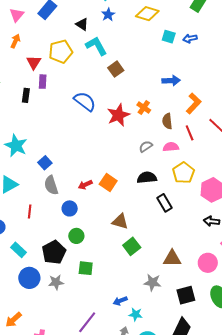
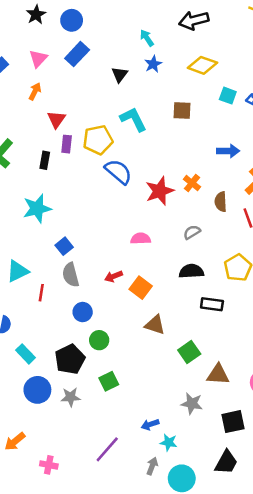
black triangle: (82, 24) -> (120, 75), turned 32
cyan L-shape: (96, 46) -> (133, 119), moved
yellow pentagon: (61, 52) -> (98, 140), moved
brown square: (116, 69) -> (182, 110), moved, turned 35
cyan star: (16, 146) -> (37, 209), moved, turned 30
pink semicircle: (171, 147) -> (141, 239), moved
orange square: (108, 182) -> (141, 288), moved
black rectangle: (164, 203) -> (212, 304), turned -54
blue circle: (70, 208) -> (83, 312), moved
red line: (30, 212) -> (41, 293), moved
green square: (132, 246) -> (189, 352), moved
green square: (86, 268) -> (109, 381), turned -35

